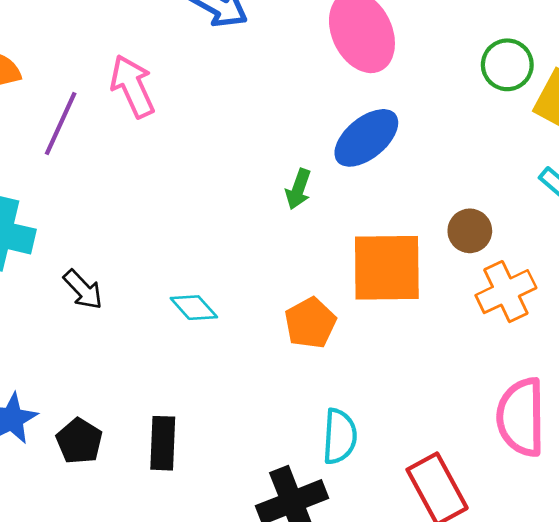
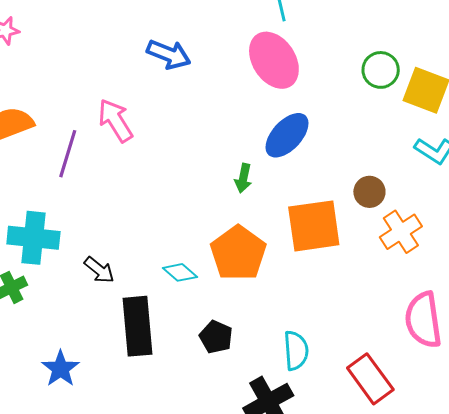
orange pentagon: (310, 323) -> (238, 253), moved, size x1.5
black pentagon: (79, 441) -> (216, 337), moved
black rectangle: (163, 443) -> (137, 326), moved, size x1.5

